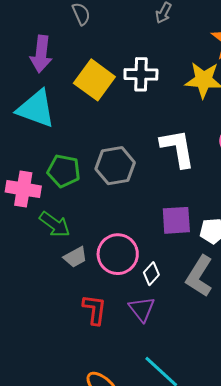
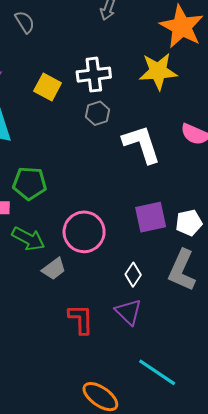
yellow square: (94, 80) -> (48, 87), size x0.7
gray hexagon: (115, 166) -> (97, 113), moved, size x0.6
pink circle: (118, 254) -> (84, 232), moved

